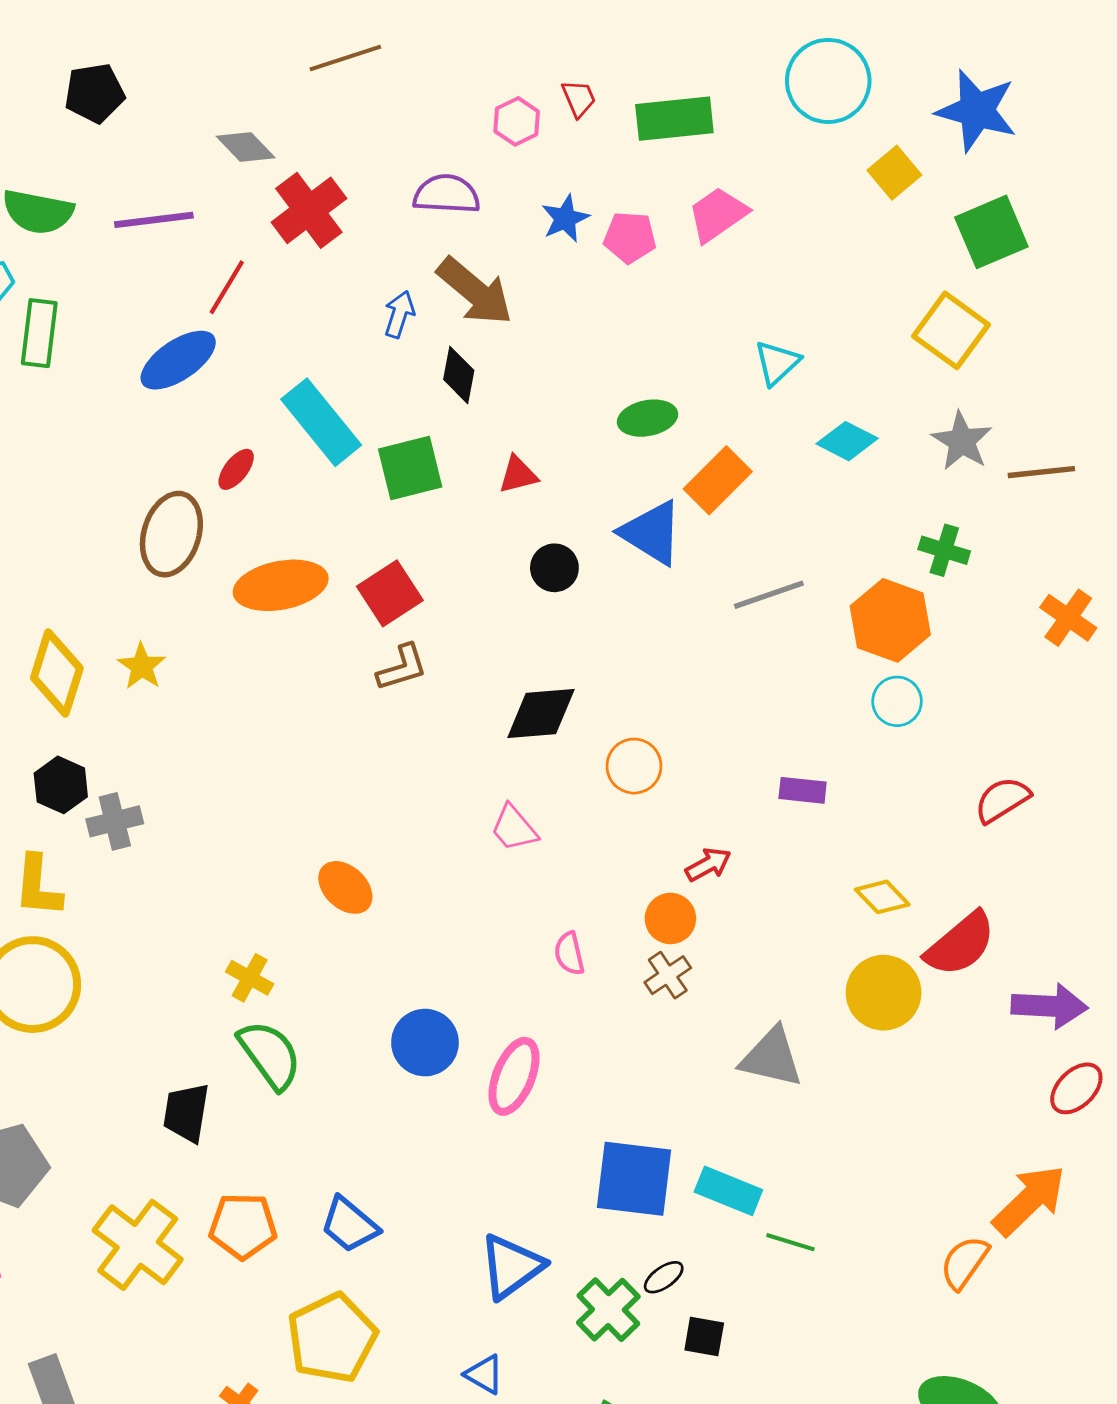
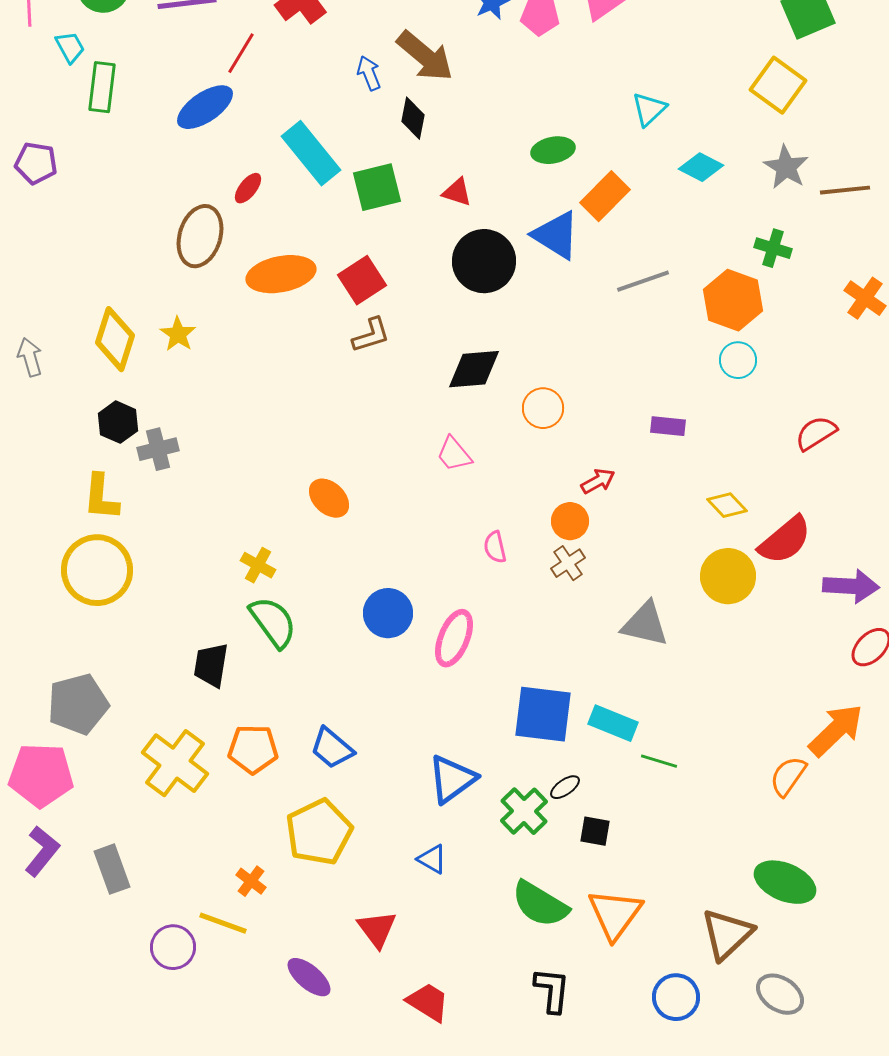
blue arrow: (399, 314) -> (369, 73), turned -40
red triangle: (518, 475) -> (457, 192), turned 32
black circle: (554, 568) -> (484, 261), size x1.8

